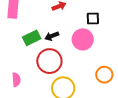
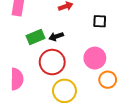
pink circle: (83, 39) -> (95, 58), moved
pink semicircle: (16, 80) -> (17, 79), size x1.5

